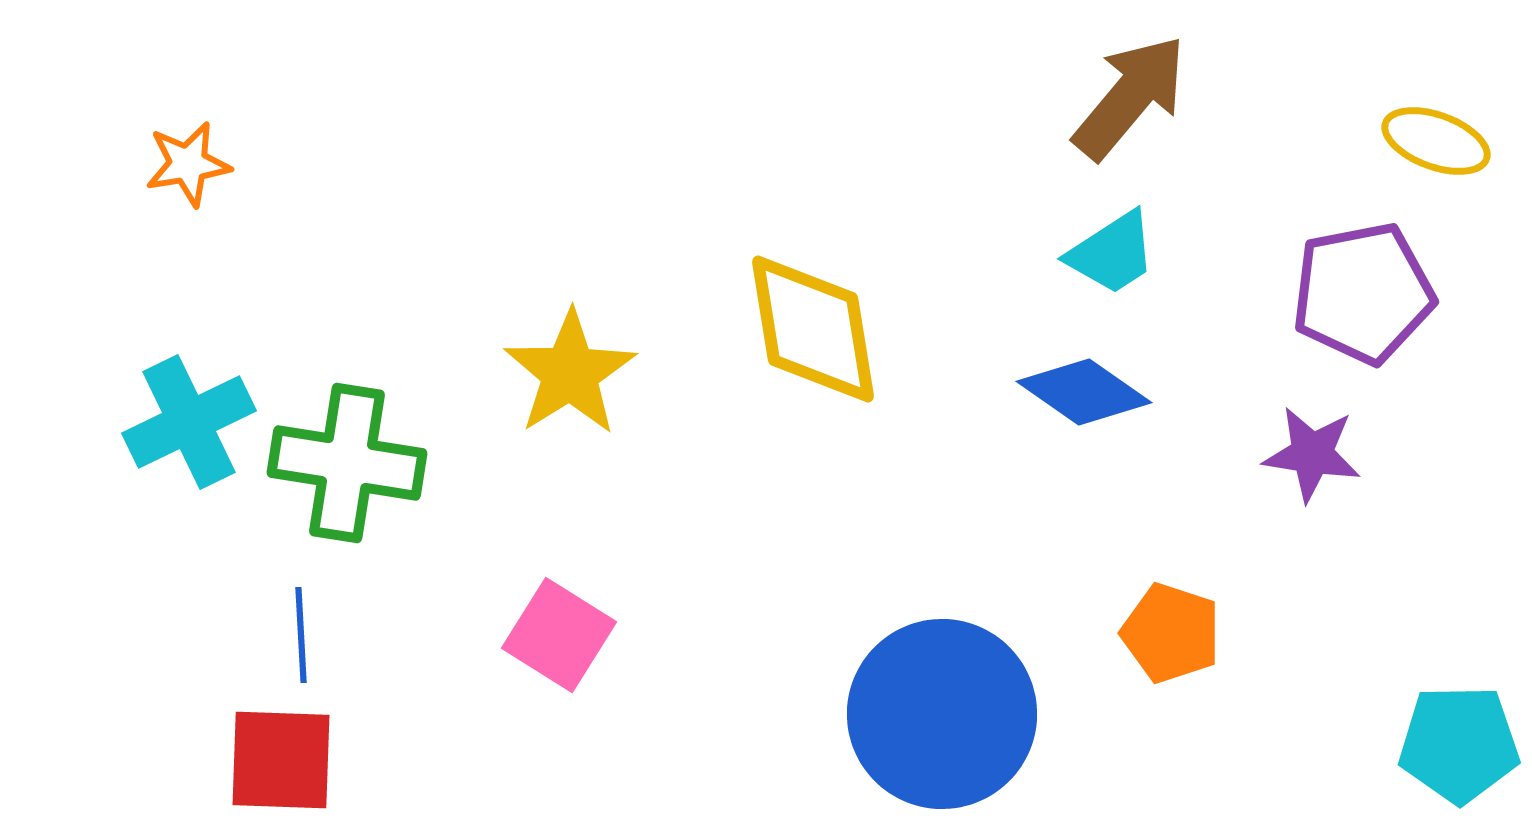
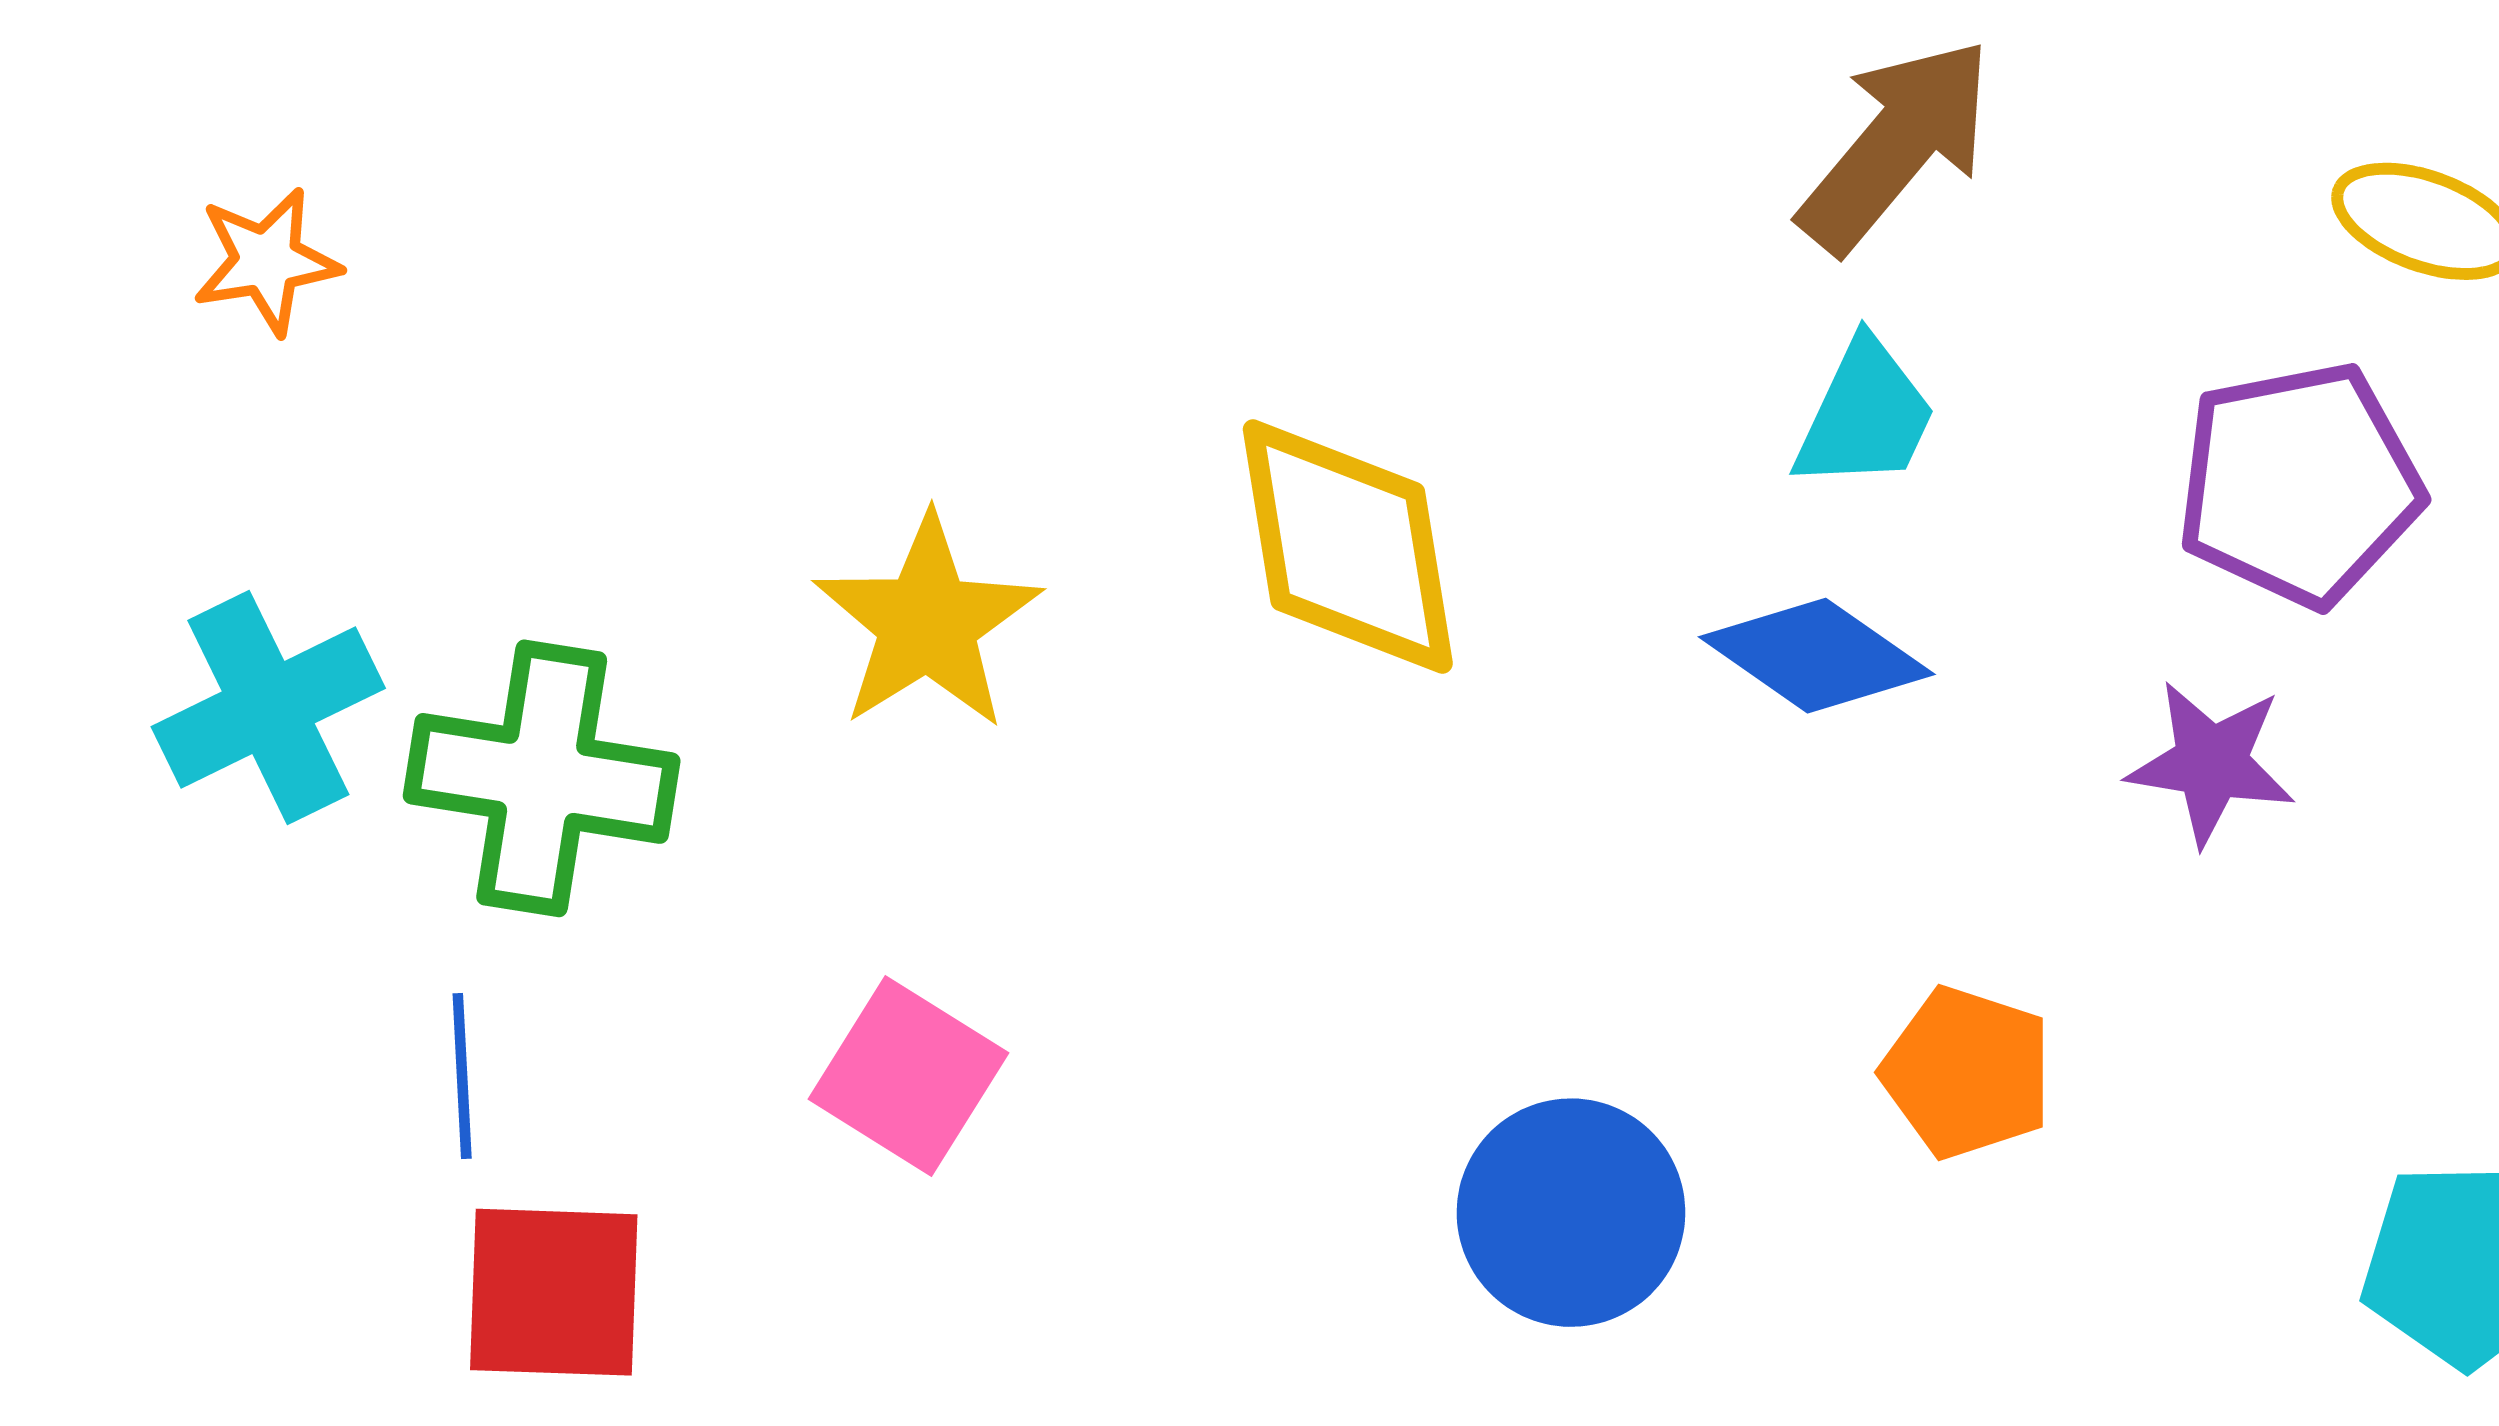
cyan trapezoid: (1112, 253) -> (1865, 415), turned -32
blue circle: (942, 714) -> (1571, 1213), size x0.7
red square: (281, 760) -> (554, 1292), moved

